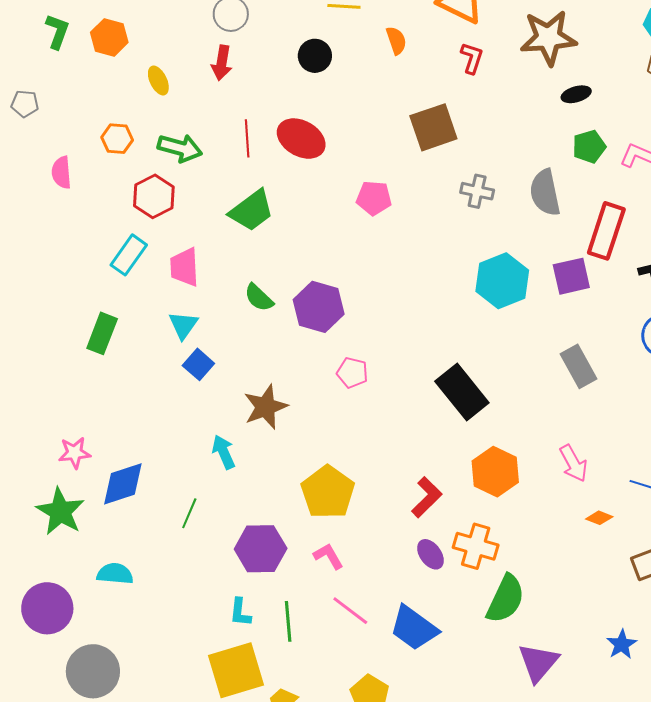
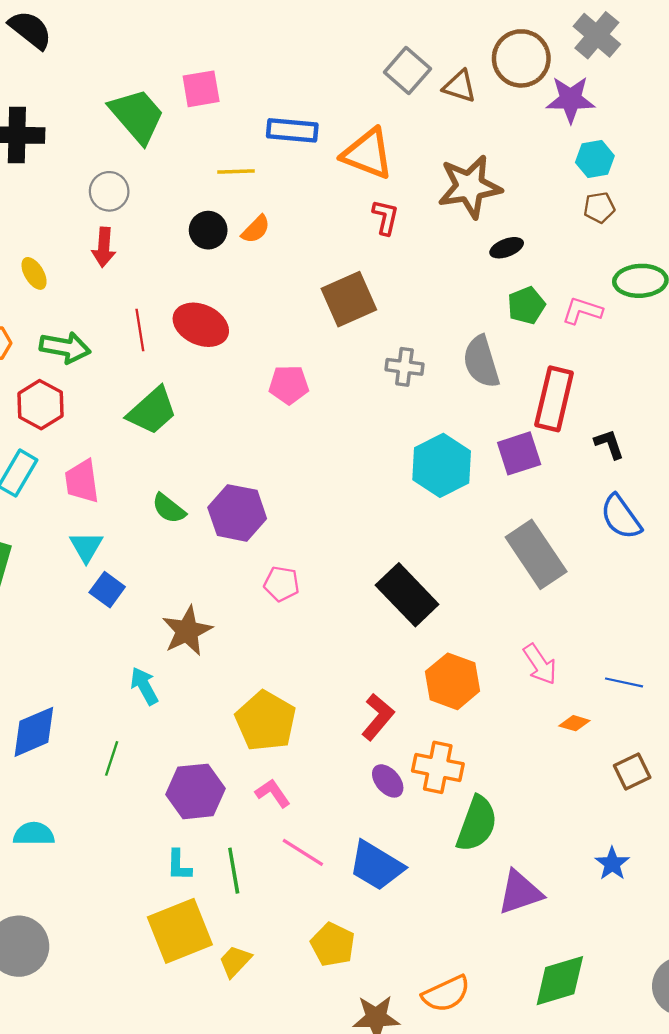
orange semicircle: (396, 40) -> (256, 229), moved, turned 68
gray rectangle: (578, 366) -> (536, 554), size x1.4
purple triangle: (538, 663) -> (520, 892), turned 36

